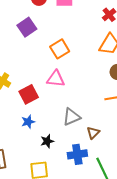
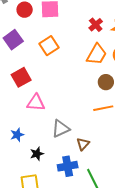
orange square: (60, 49) -> (49, 46), moved
pink triangle: (56, 79) -> (36, 103), moved
red square: (29, 94) -> (21, 77), moved

